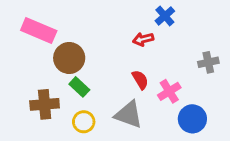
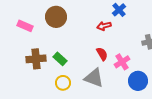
pink rectangle: (39, 30) -> (25, 26), moved, size x0.7
brown circle: (69, 58) -> (56, 17), moved
brown cross: (45, 104) -> (36, 59), moved

